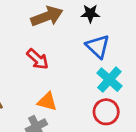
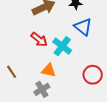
cyan cross: (109, 80) -> (62, 46), moved

